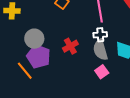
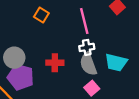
red cross: (70, 46) -> (55, 63), turned 35

